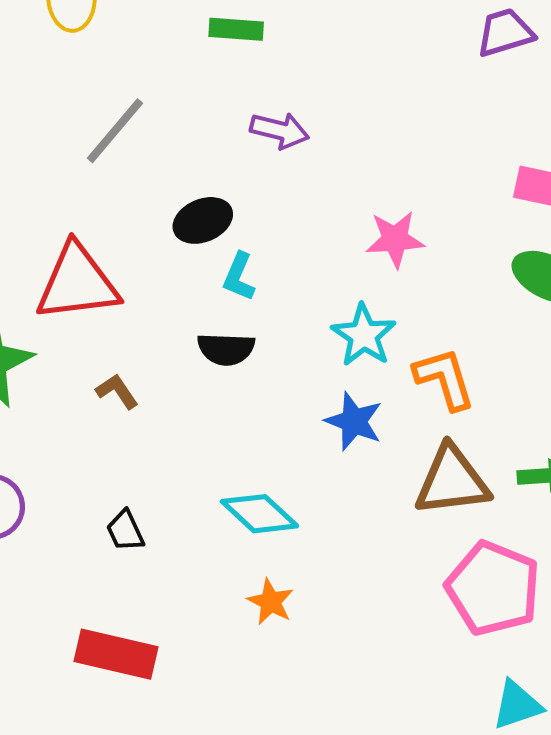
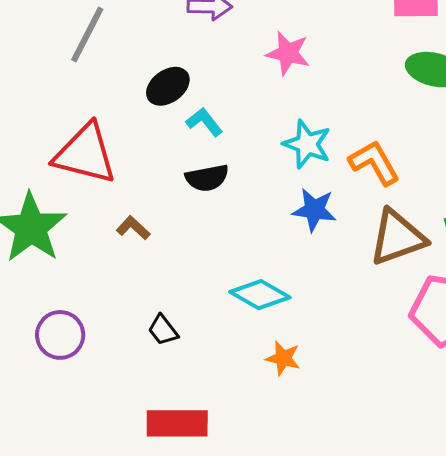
pink star: (395, 239) -> (288, 53), moved, turned 30
cyan L-shape: (239, 277) -> (204, 122), turned 132
red triangle: (77, 283) -> (85, 154), turned 34

